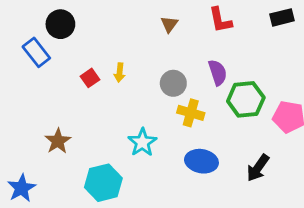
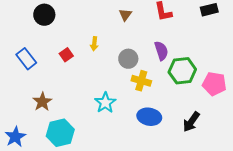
blue rectangle: (36, 52) -> (26, 59), moved
yellow arrow: (120, 73) -> (94, 44), moved
cyan hexagon: (103, 183) -> (60, 133), moved

